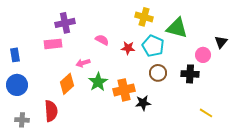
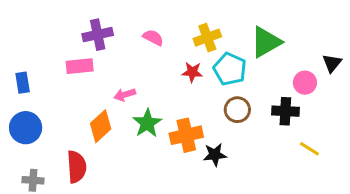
yellow cross: (144, 17) -> (207, 38), moved, turned -36
green triangle: (177, 28) -> (266, 42), turned -45
pink semicircle: (102, 40) -> (153, 38), moved
yellow line: (206, 113) -> (309, 149), moved

